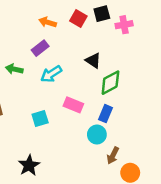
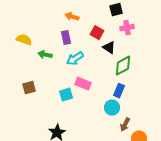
red square: (78, 19) -> (97, 33), moved
pink cross: (124, 25) -> (127, 28), moved
purple rectangle: (40, 48) -> (66, 38), turned -64
pink rectangle: (73, 105) -> (83, 84), moved

